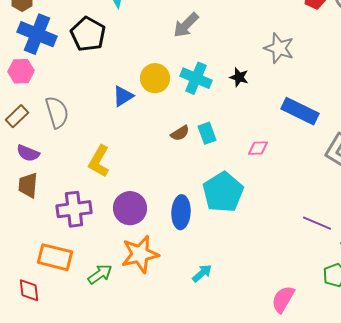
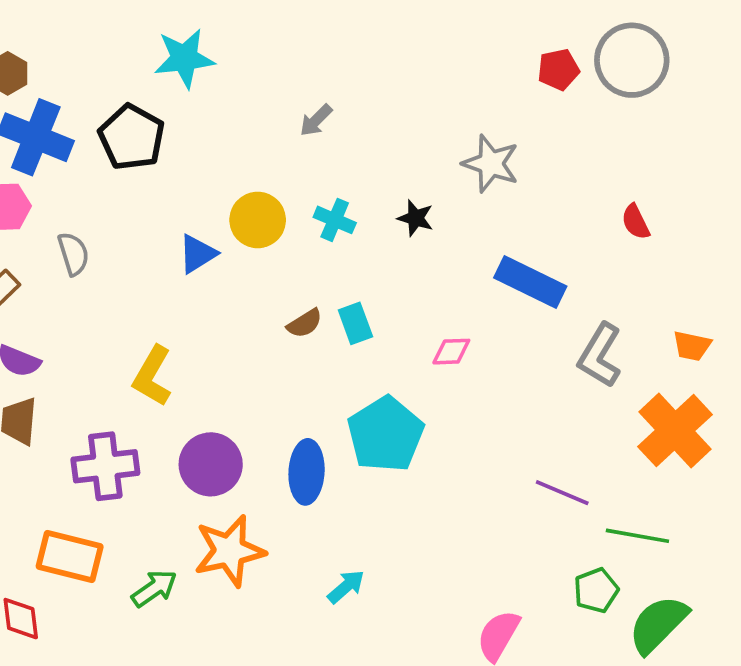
gray arrow: (186, 25) -> (316, 120), size x0.7
cyan cross: (196, 78) -> (335, 220), size x0.7
gray semicircle: (57, 112) -> (73, 254), moved, size x0.7

